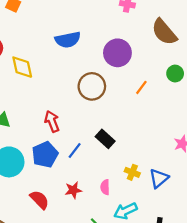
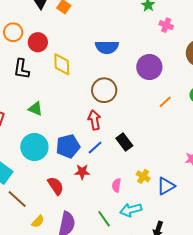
brown circle: (92, 86) -> (104, 90), moved
red arrow: (52, 121) -> (94, 120), moved
red star: (73, 190) -> (82, 172), moved

